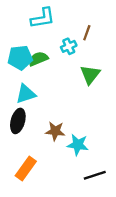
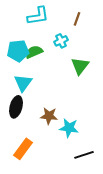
brown line: (87, 33) -> (77, 19), moved
cyan triangle: (26, 94) -> (23, 83), turned -36

